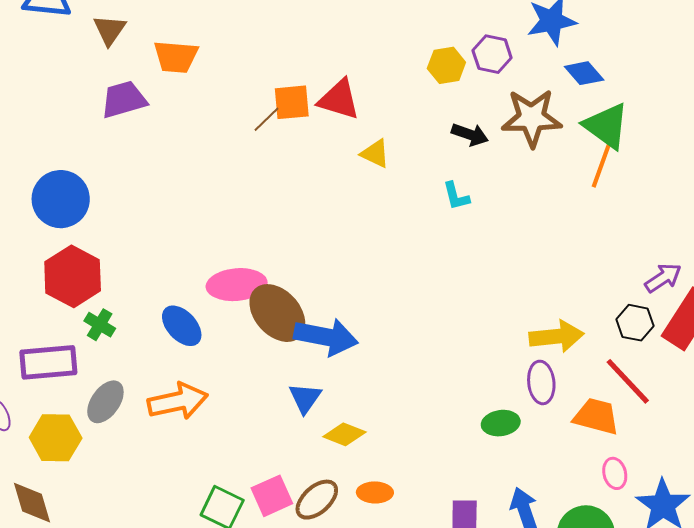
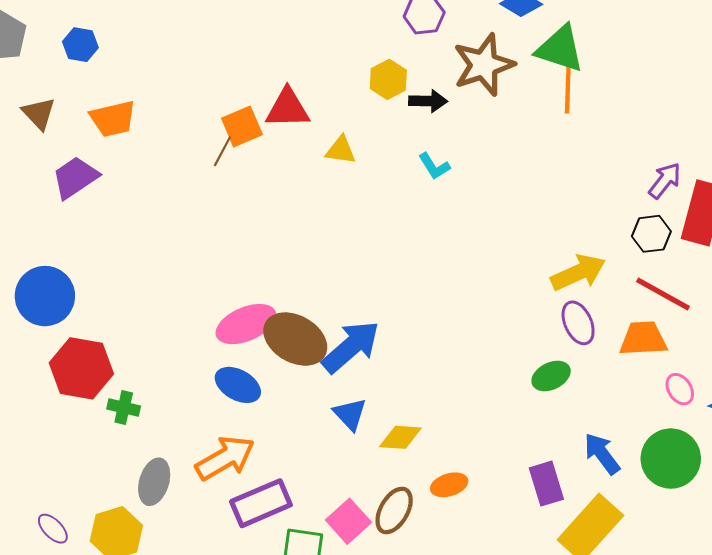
yellow hexagon: (446, 65) -> (388, 79), moved
blue ellipse: (182, 326) -> (238, 385), moved
blue arrow: (326, 337) -> (351, 347), turned -34
purple rectangle: (48, 362) -> (261, 503), moved

